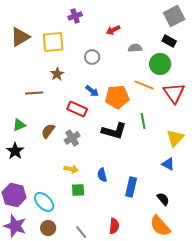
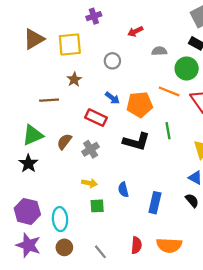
green triangle: (19, 125) -> (33, 135), size x1.5
black semicircle: (163, 199) -> (192, 201), moved
cyan ellipse: (44, 202) -> (60, 219), turned 40
orange semicircle: (160, 226) -> (169, 245), moved, turned -45

